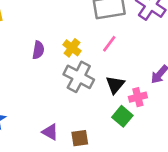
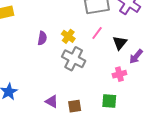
black triangle: (115, 85) -> (120, 43), moved
green square: (122, 116) -> (109, 101), moved, turned -35

